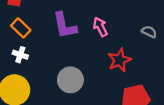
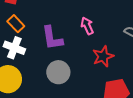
purple L-shape: (65, 26) -> (52, 38), moved
white cross: (20, 55) -> (14, 48), size x1.5

